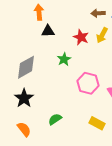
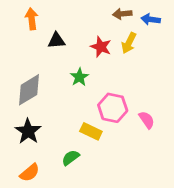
orange arrow: (39, 12) -> (32, 19), moved
yellow rectangle: (97, 123) -> (91, 131), moved
orange semicircle: (24, 129) -> (30, 173), turned 91

